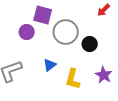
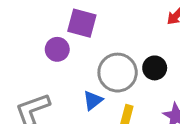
gray circle: (66, 32) -> (118, 73), moved

